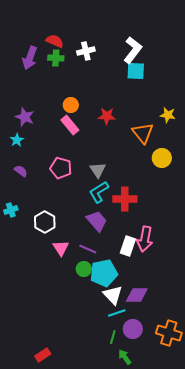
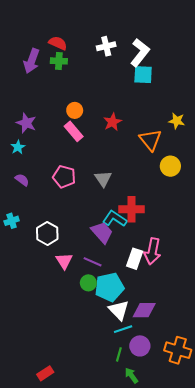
white cross: (86, 51) -> (106, 46), moved
red star: (107, 116) -> (113, 122), turned -30
cyan L-shape: (99, 192) -> (115, 219), moved, turned 65

